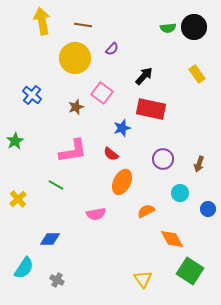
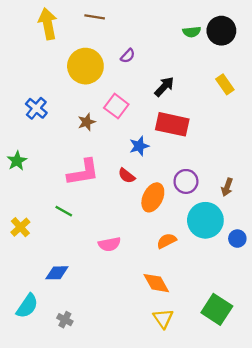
brown line: (83, 25) -> (95, 17), moved
orange ellipse: (122, 182) -> (153, 197), moved
cyan circle: (180, 193) -> (205, 220), size x1.8
orange diamond: (172, 239) -> (156, 283), moved

